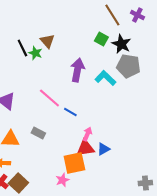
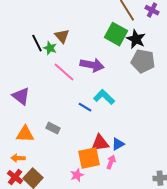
green square: (101, 39) -> (116, 34), size x1.6
purple arrow: (77, 70) -> (92, 65), turned 90
cyan L-shape: (105, 78) -> (104, 97), moved
pink line: (49, 98) -> (64, 72), moved
pink arrow: (87, 134) -> (111, 162), moved

